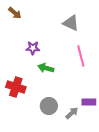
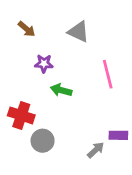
brown arrow: (15, 13) -> (27, 29), moved
gray triangle: (71, 23) -> (78, 32), moved
gray circle: (49, 106) -> (43, 141), moved

